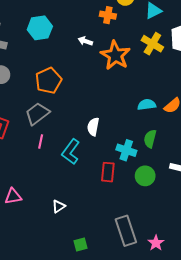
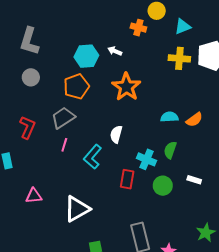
cyan hexagon: (40, 28) -> (86, 56), moved
yellow cross: (152, 44) -> (179, 58), turned -30
orange star: (115, 55) -> (126, 87), moved
white triangle: (59, 206) -> (77, 209), size x2.0

